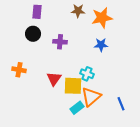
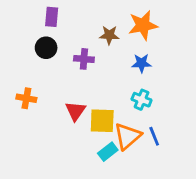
brown star: (78, 11) -> (109, 35), moved
cyan cross: (87, 74) -> (142, 100), moved
blue line: (121, 104) -> (154, 136), moved

